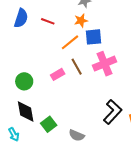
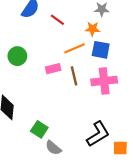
pink rectangle: (58, 74) -> (53, 69), moved
green circle: (24, 81) -> (17, 56), moved
green square: (49, 124) -> (39, 129), moved, turned -35

